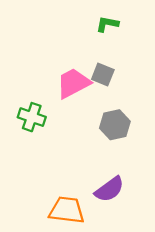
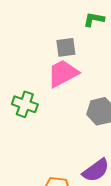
gray square: (103, 74) -> (66, 47), moved, turned -30

